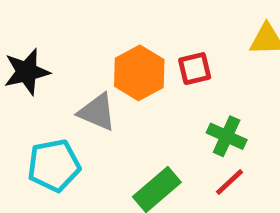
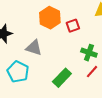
orange hexagon: (139, 73) -> (50, 18), moved
cyan pentagon: (54, 165) -> (18, 72), turned -30

